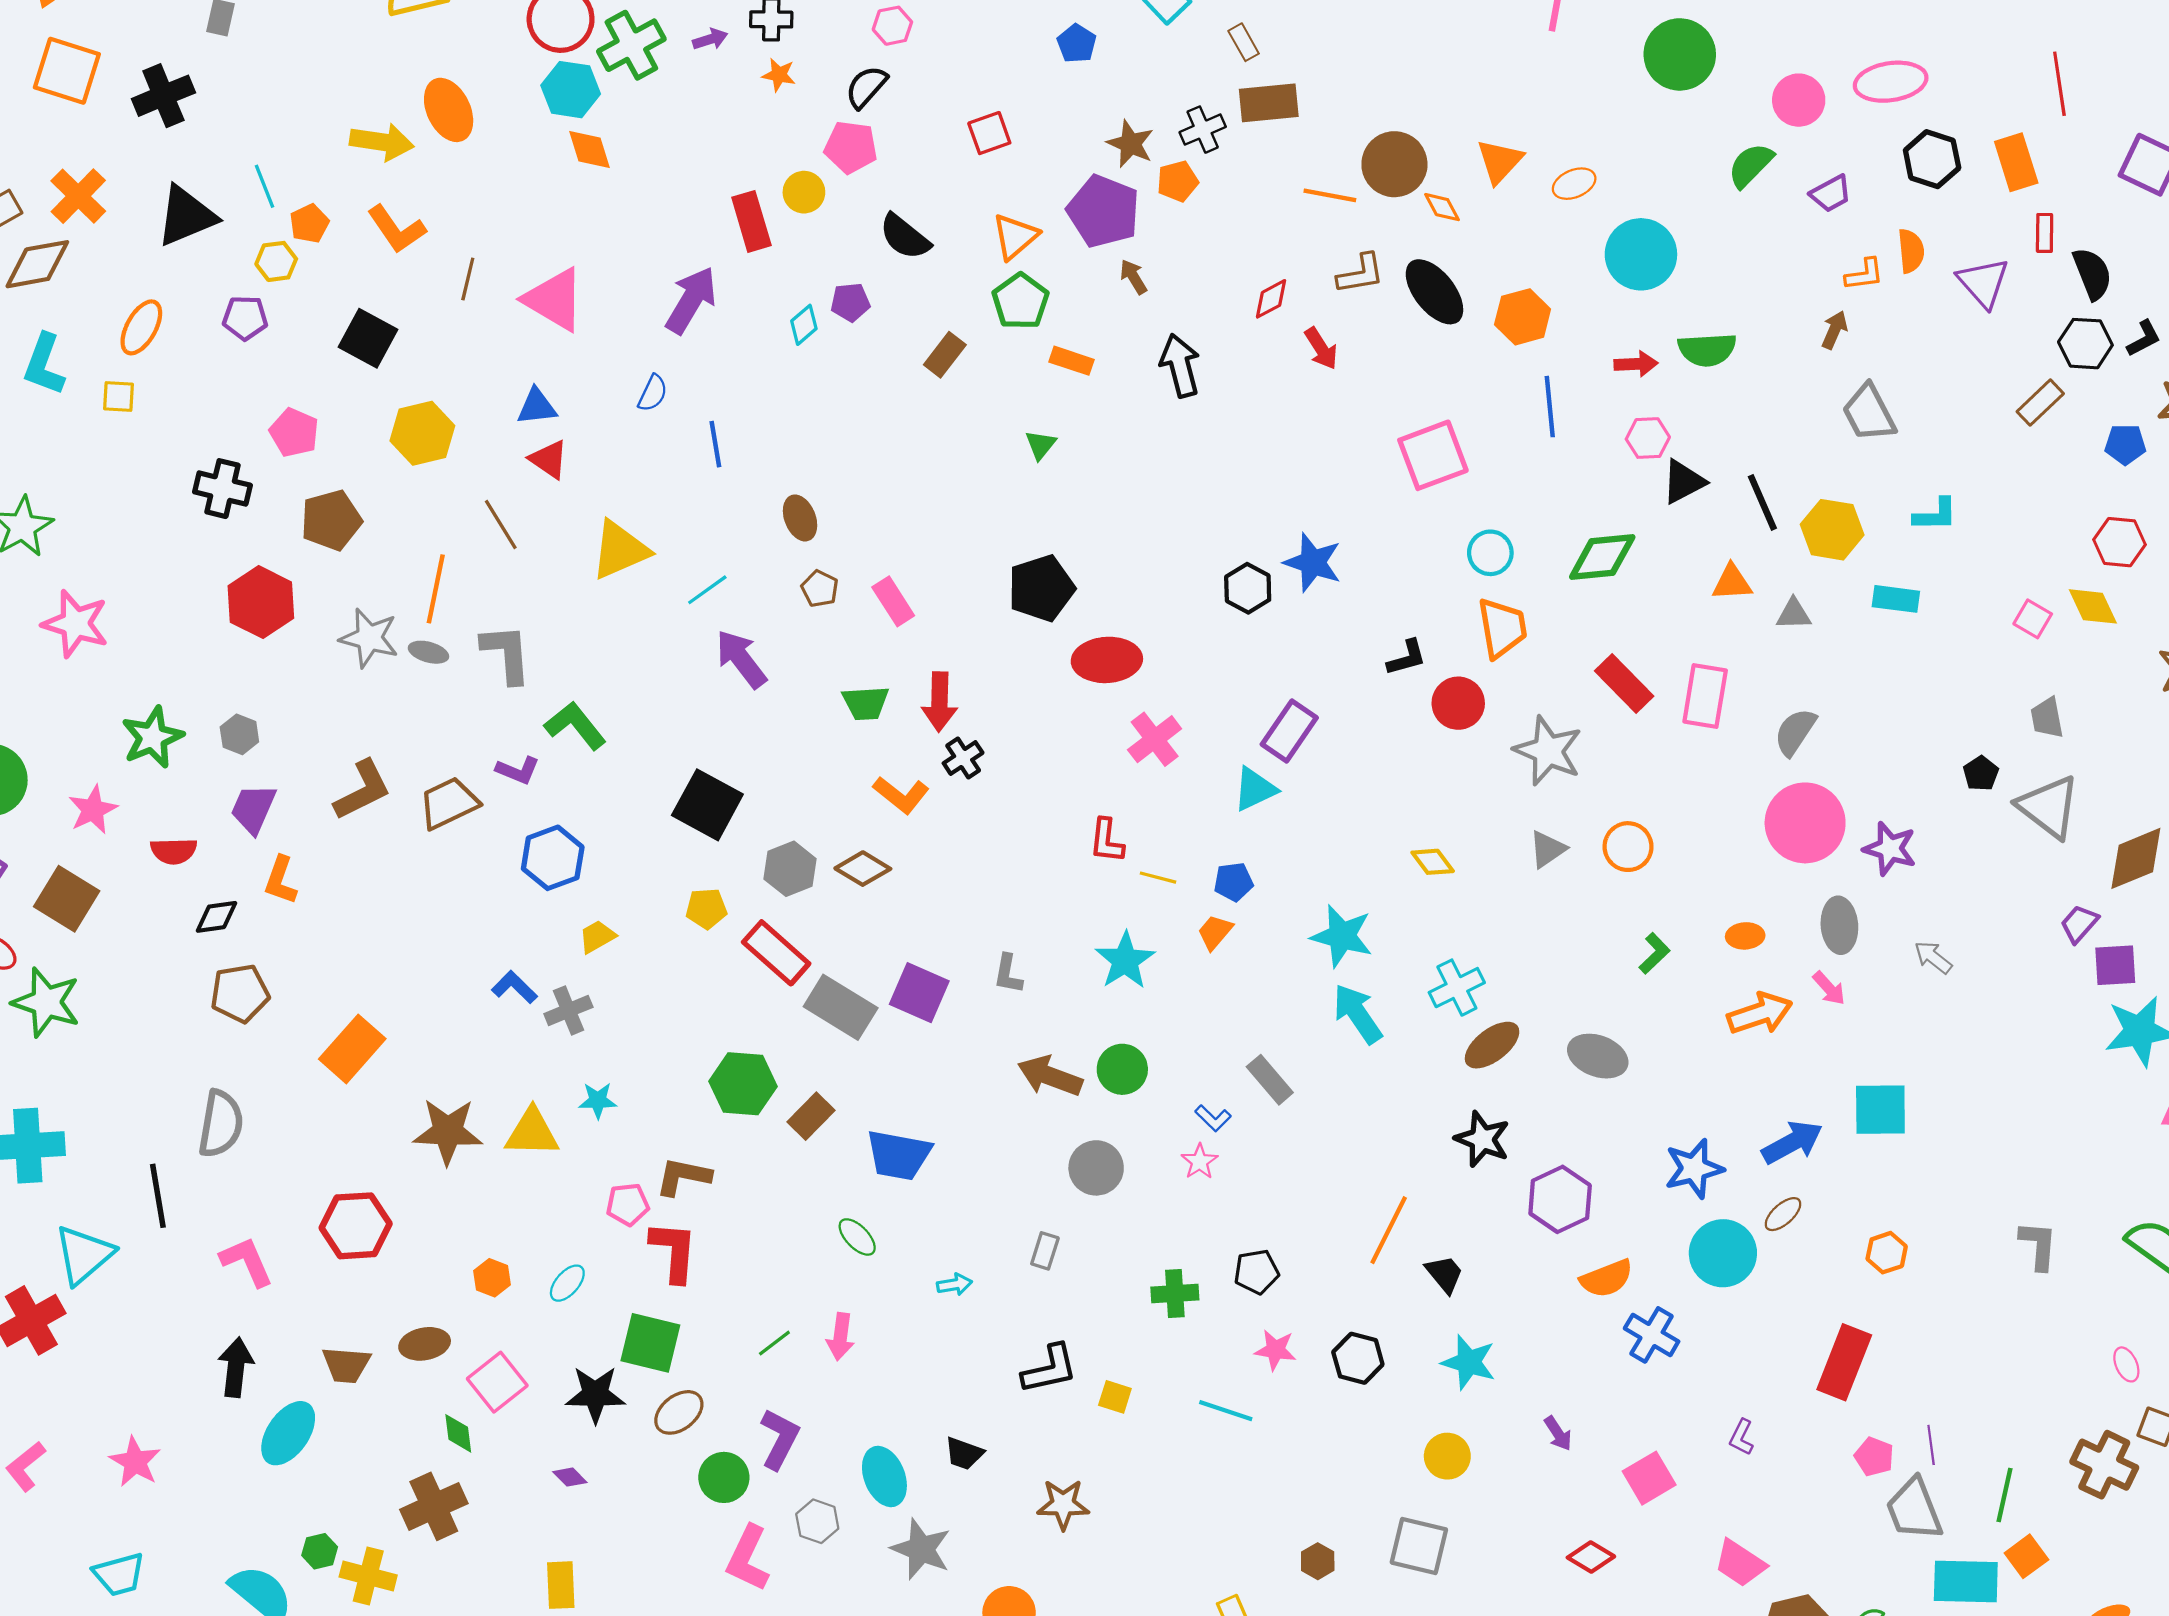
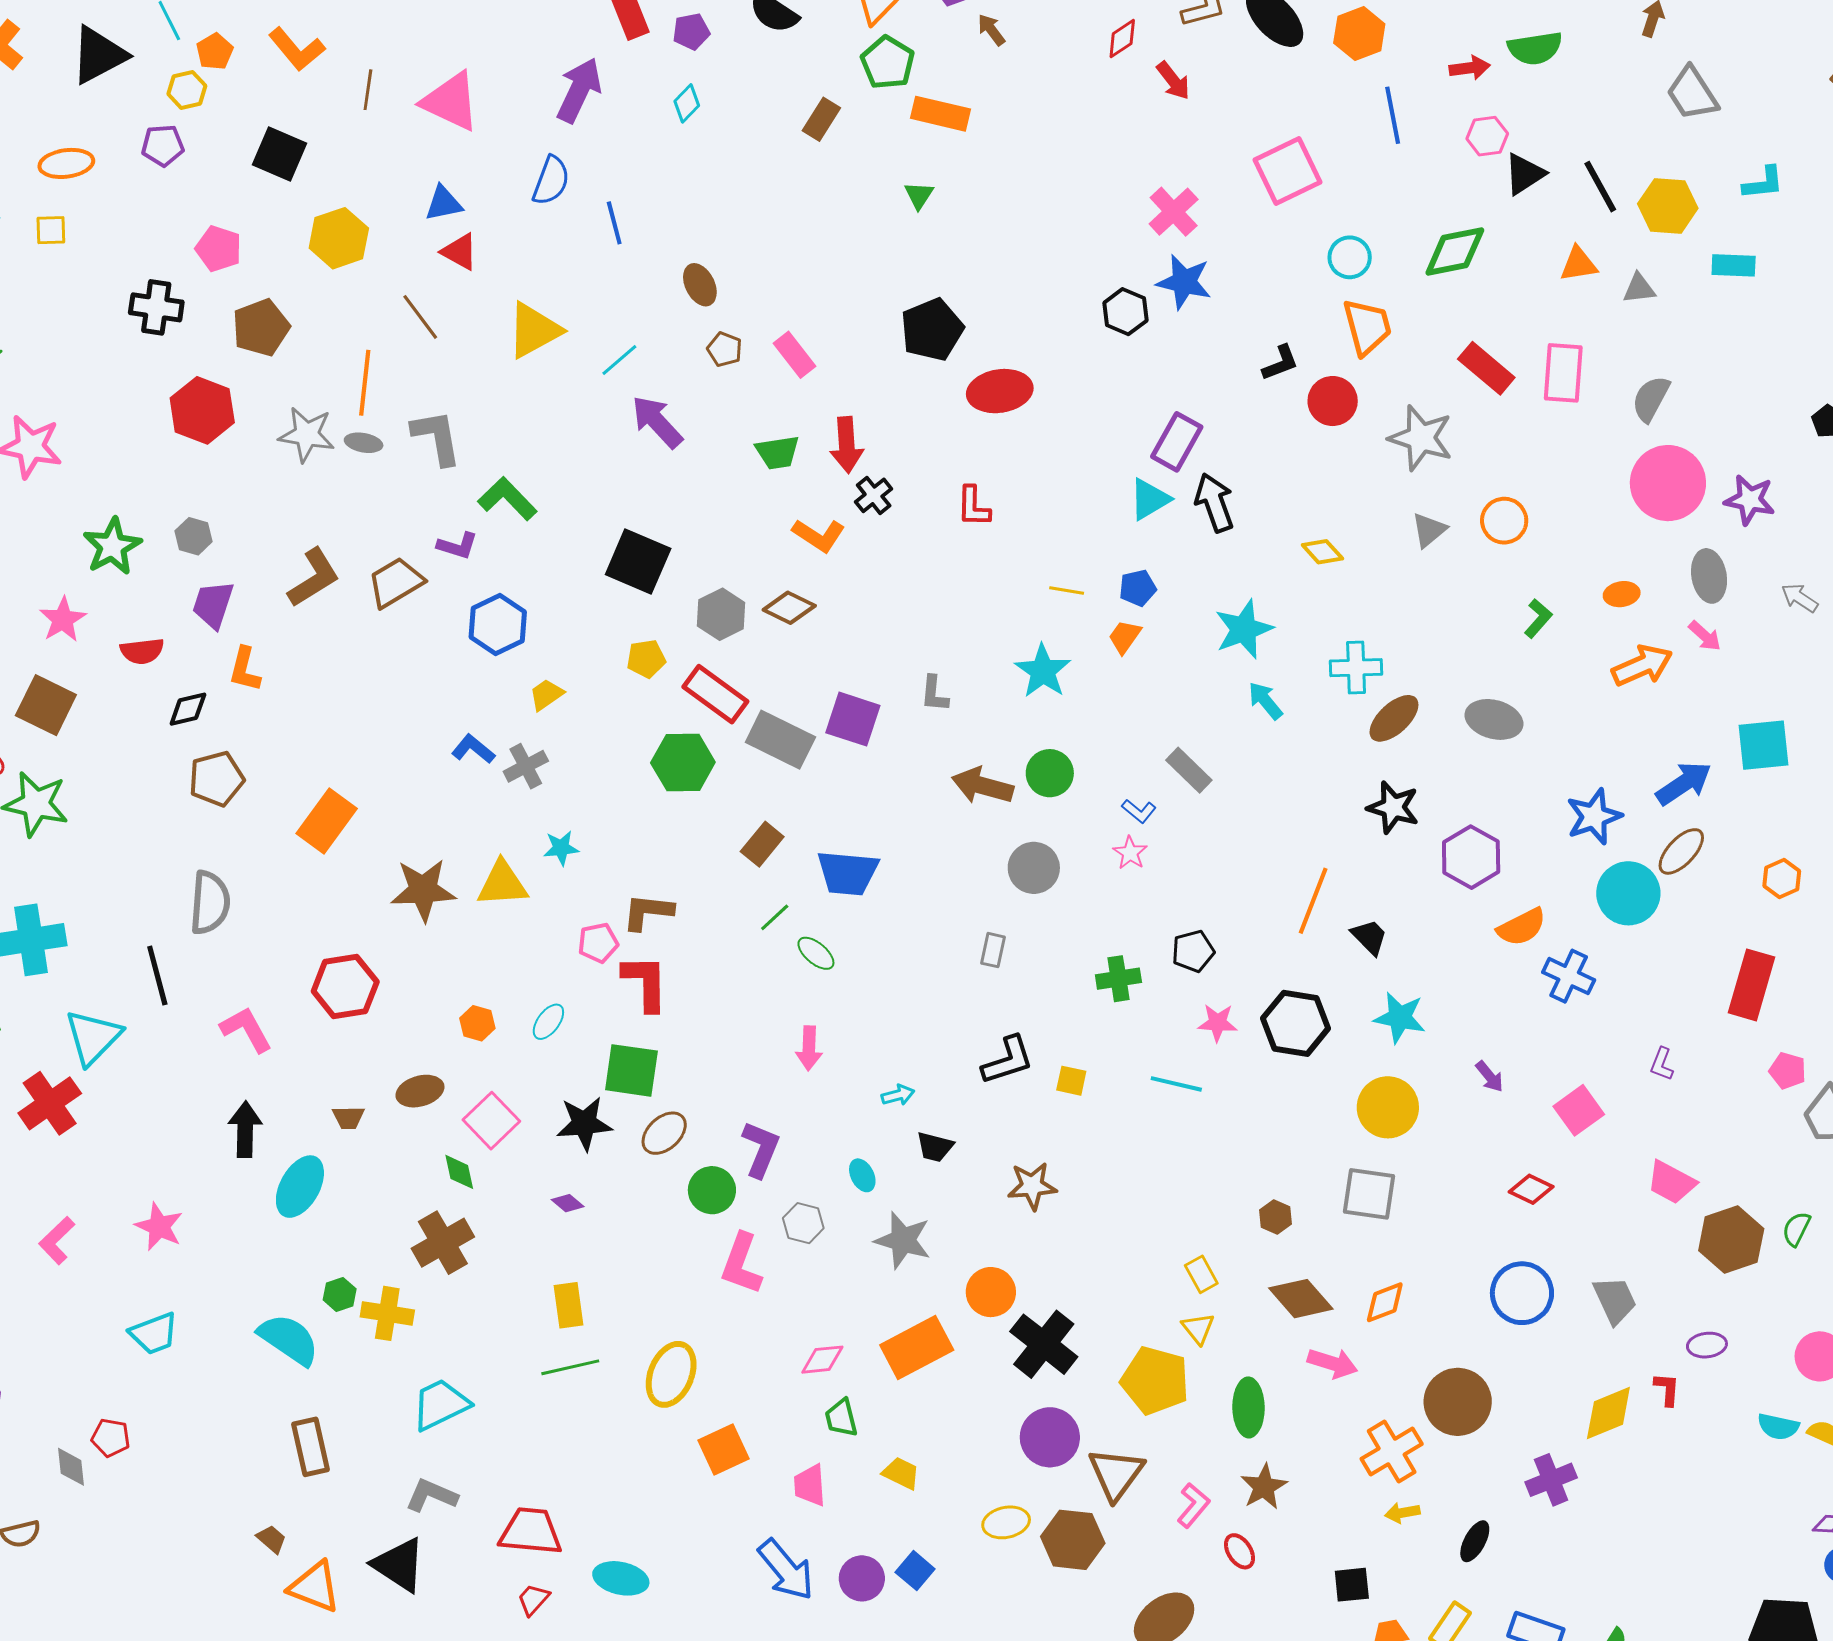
purple pentagon: (850, 302) -> (691, 31), moved
orange ellipse: (141, 327) -> (66, 163), turned 58
orange rectangle: (1071, 361) -> (941, 114), size x1.4
black arrow: (1180, 366) -> (1214, 503), moved
blue semicircle: (653, 393) -> (551, 181), size x1.4
pink cross: (1155, 739) -> (1174, 212), moved
red L-shape: (1107, 841) -> (973, 507), moved
cyan star: (1342, 936) -> (1244, 629), turned -30
cyan cross: (1457, 988) -> (1356, 668), turned 30
cyan arrow: (1358, 1014) -> (1265, 701), size x0.7
green hexagon: (743, 1084) -> (683, 762), moved
brown ellipse: (1783, 1214) -> (1681, 851), size x1.4
cyan arrow: (954, 1284) -> (898, 1095), moved
green line: (774, 1343) -> (775, 917), moved
black hexagon: (1358, 1358) -> (1296, 1023), size x1.4
brown trapezoid: (346, 1365) -> (348, 1118), size x0.7
yellow circle: (1447, 1456) -> (1388, 1107), size x1.4
cyan ellipse: (884, 1476) -> (862, 1175), size x0.6

